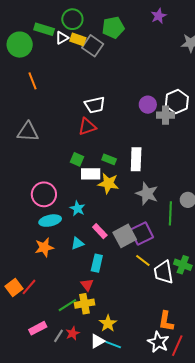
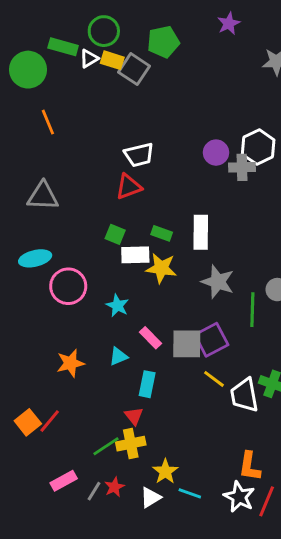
cyan ellipse: (50, 221) -> (35, 258), moved
gray square: (125, 236) -> (187, 344), turned 30
cyan line: (113, 345) -> (190, 493), moved

